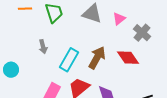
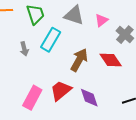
cyan rectangle: (69, 60) -> (51, 40), moved

